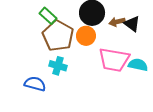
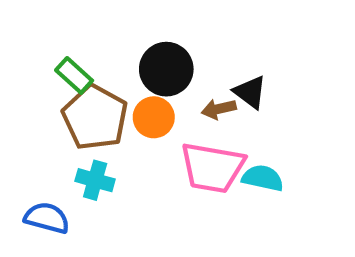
brown arrow: (117, 22) -> (219, 109), moved

